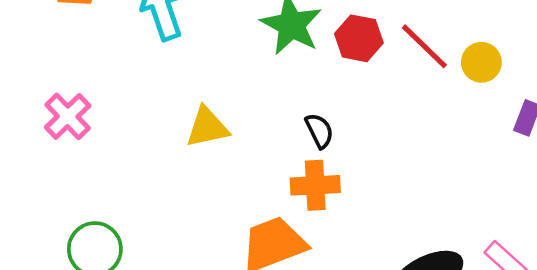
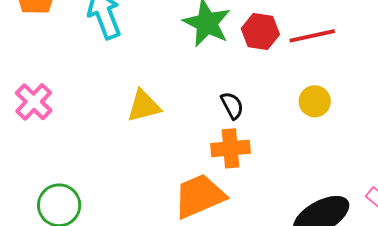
red line: (424, 46) -> (312, 36), turned -54
yellow circle: (481, 62) -> (315, 101), moved

